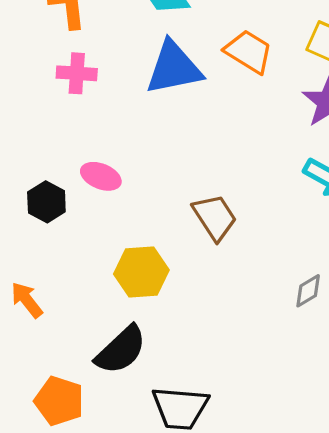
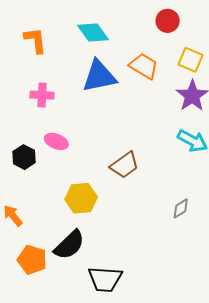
pink cross: (77, 73) -> (42, 95), moved
brown trapezoid: (215, 217) -> (125, 165), turned 88
orange pentagon: (59, 401) -> (32, 260), moved

